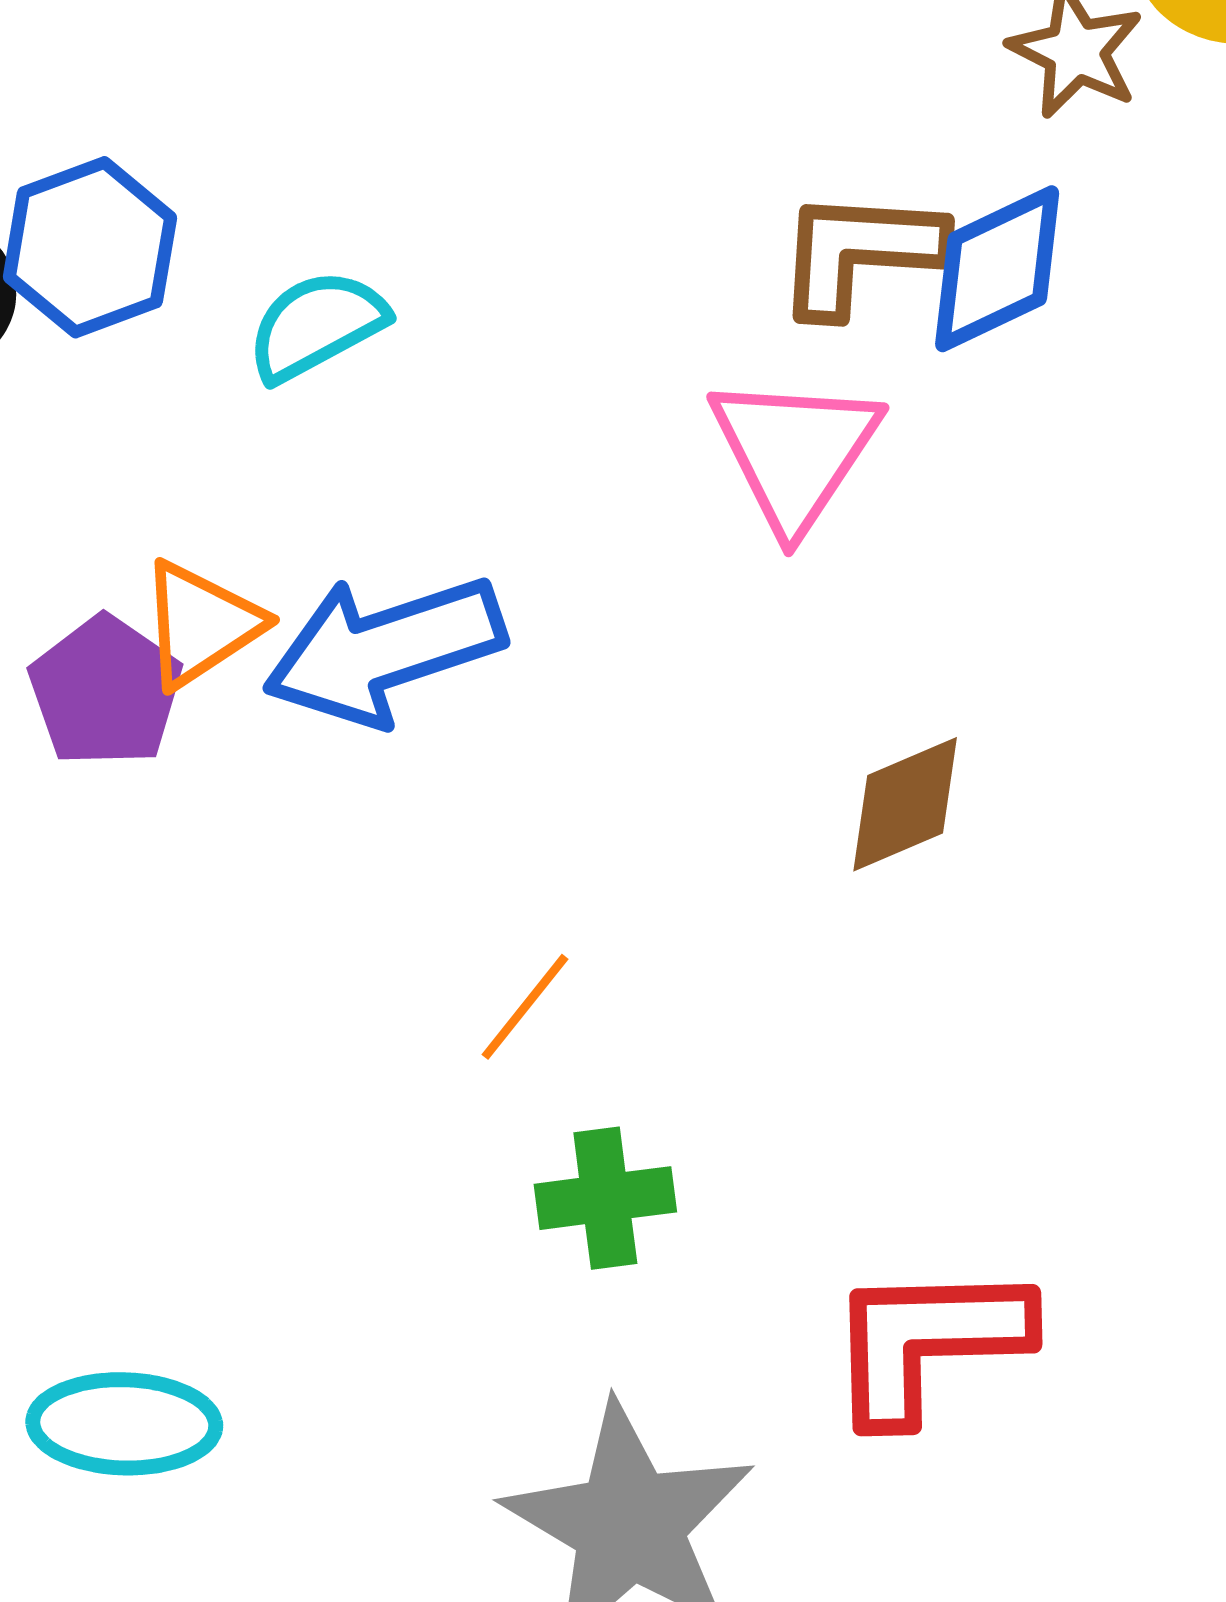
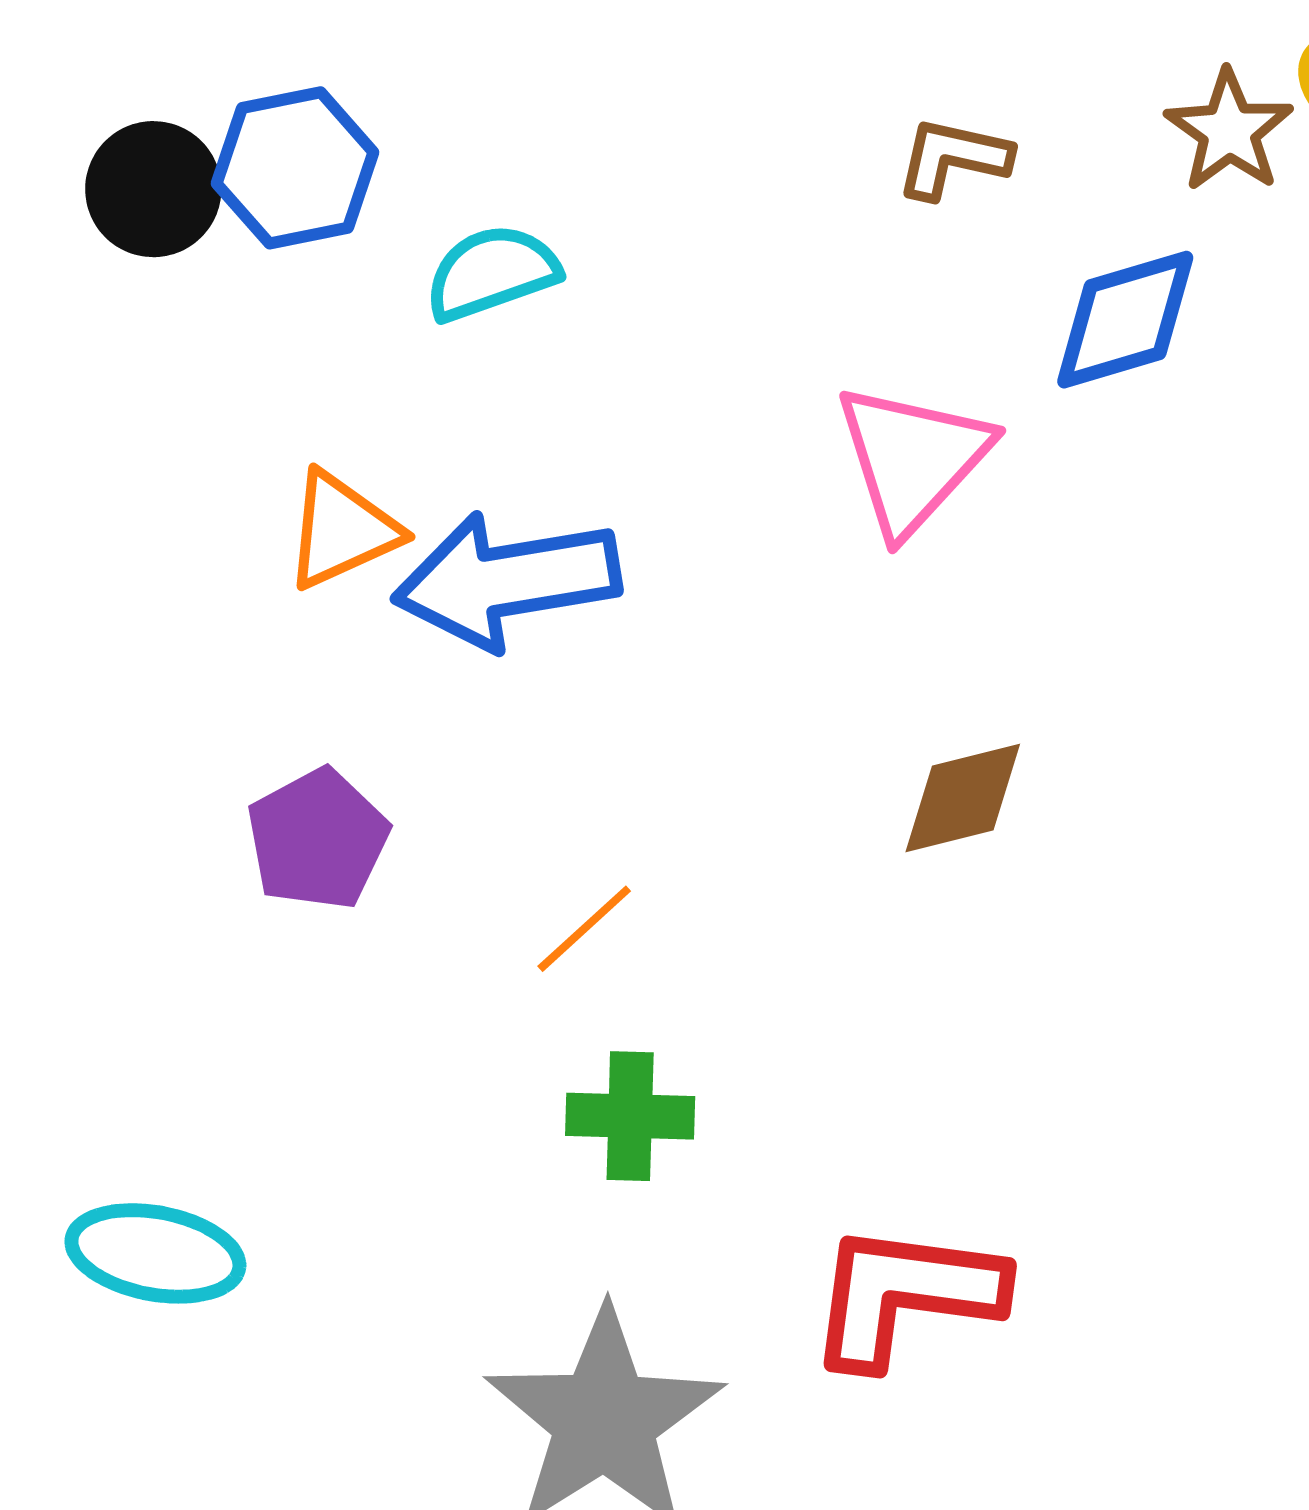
brown L-shape: (859, 252) -> (953, 158), moved, size x0.7
purple pentagon: (106, 691) -> (318, 839), moved

